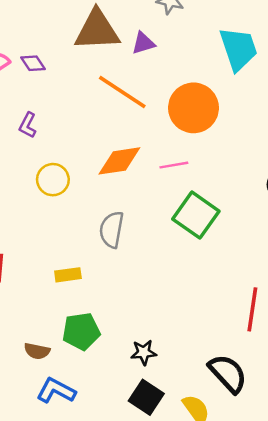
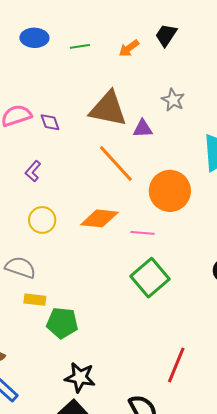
gray semicircle: (112, 229) -> (20, 267), moved, turned 84
green pentagon: (81, 331) -> (62, 323), moved
black star: (144, 352) -> (80, 377), size x1.4

